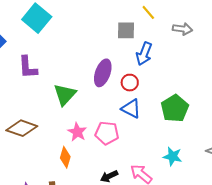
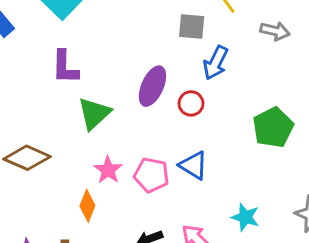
purple L-shape: (28, 67) -> (65, 67), moved
green pentagon: (175, 108) -> (273, 127), moved
blue triangle: (131, 109) -> (193, 165), moved

